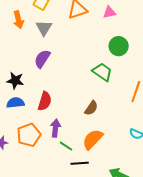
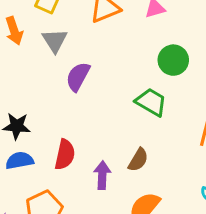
purple semicircle: (42, 59) -> (78, 77), moved
purple arrow: (55, 128) -> (102, 175), moved

